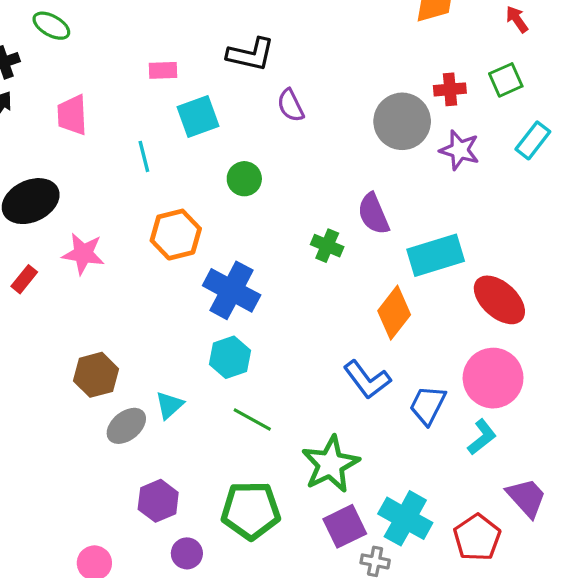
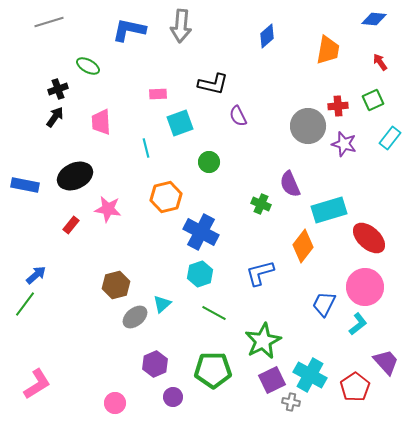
blue L-shape: (367, 380) -> (260, 273), moved, turned 112

